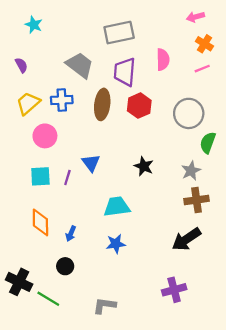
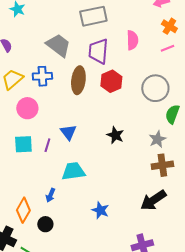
cyan trapezoid: (117, 207) -> (73, 171), moved
orange diamond: (40, 222) -> (23, 210), moved, turned 30
blue star: (116, 244) -> (100, 210), moved, turned 30

